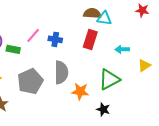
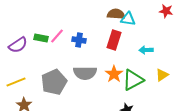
green rectangle: (13, 49) -> (41, 38), moved
yellow triangle: (144, 65) -> (162, 75), moved
gray semicircle: (61, 72) -> (85, 73), turned 90
orange star: (80, 91) -> (114, 74), moved, turned 30

